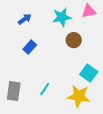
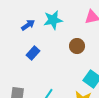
cyan star: (62, 17) -> (53, 20), moved

